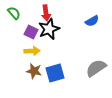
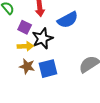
blue semicircle: (92, 21) -> (68, 20), moved, size x1.5
black star: (49, 29) -> (42, 38), moved

